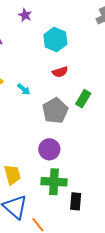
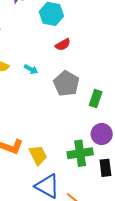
green rectangle: (83, 99) -> (96, 99), moved
purple circle: (49, 149) -> (102, 134), moved

